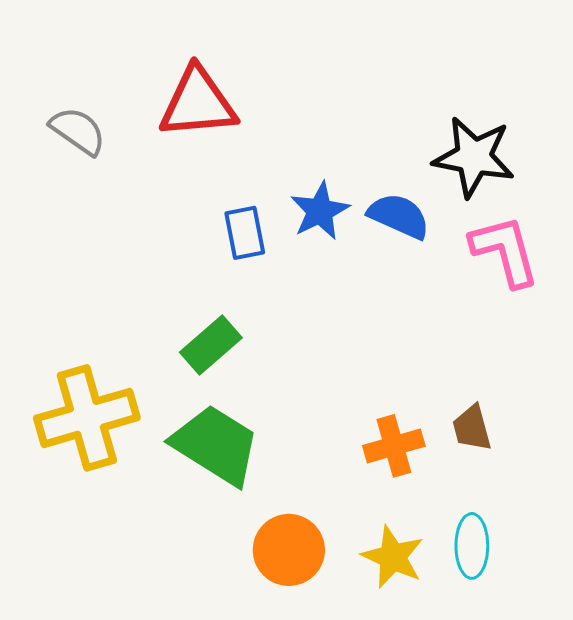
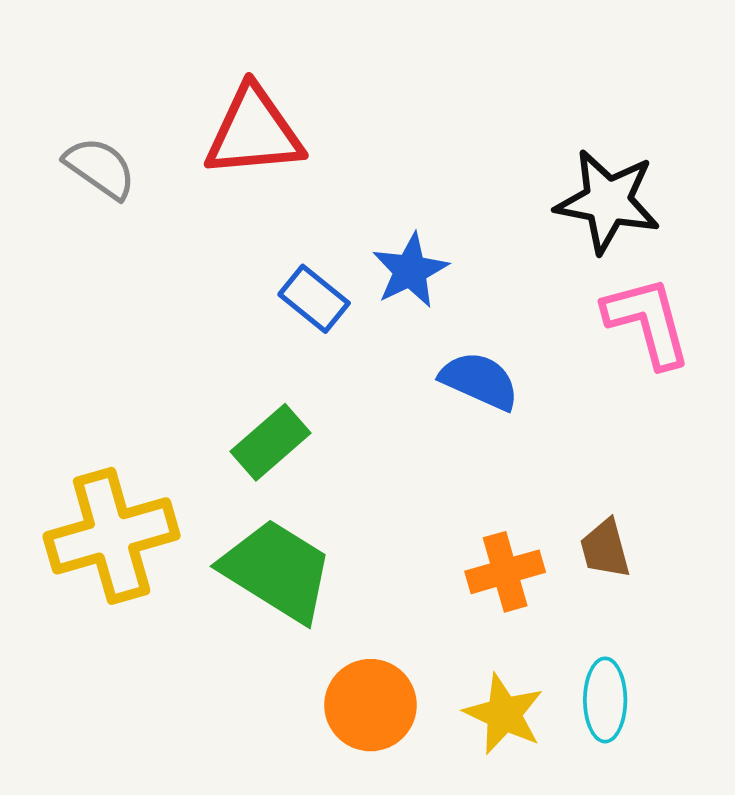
blue semicircle: (399, 216) -> (479, 381), moved
blue rectangle: (245, 233) -> (314, 299), turned -40

